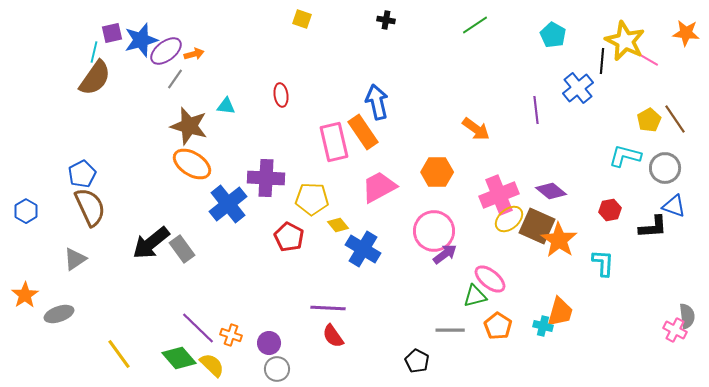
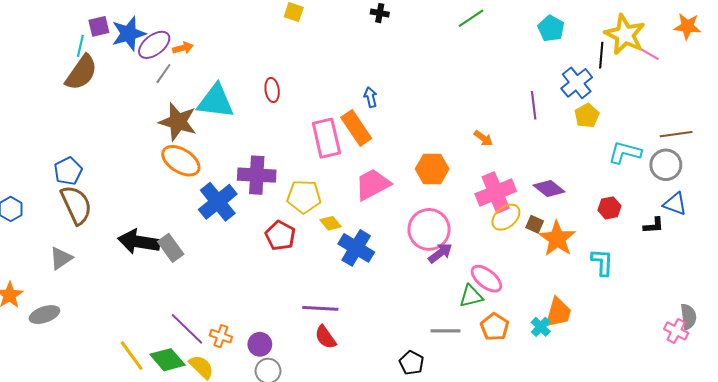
blue arrow: (377, 102) -> (371, 97), size x0.6
cyan triangle: (226, 106) -> (216, 101), size x2.0
brown line: (675, 119) -> (676, 134), moved, turned -64
yellow pentagon: (649, 120) -> (587, 116), moved
orange arrow: (476, 129) -> (483, 138), moved, size x0.7
brown square: (537, 226) -> (535, 224), size x0.5
black L-shape: (653, 227) -> (654, 225), size x0.7
black arrow: (151, 243) -> (139, 242), turned 48
cyan cross: (543, 326) -> (541, 327), turned 30
yellow line: (119, 354) -> (132, 356), moved

